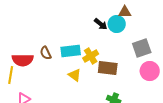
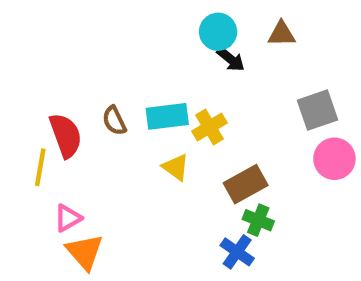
cyan circle: (117, 24) -> (218, 32), moved
red semicircle: (23, 60) -> (66, 135), turned -110
brown rectangle: (108, 68) -> (246, 184), moved, turned -36

